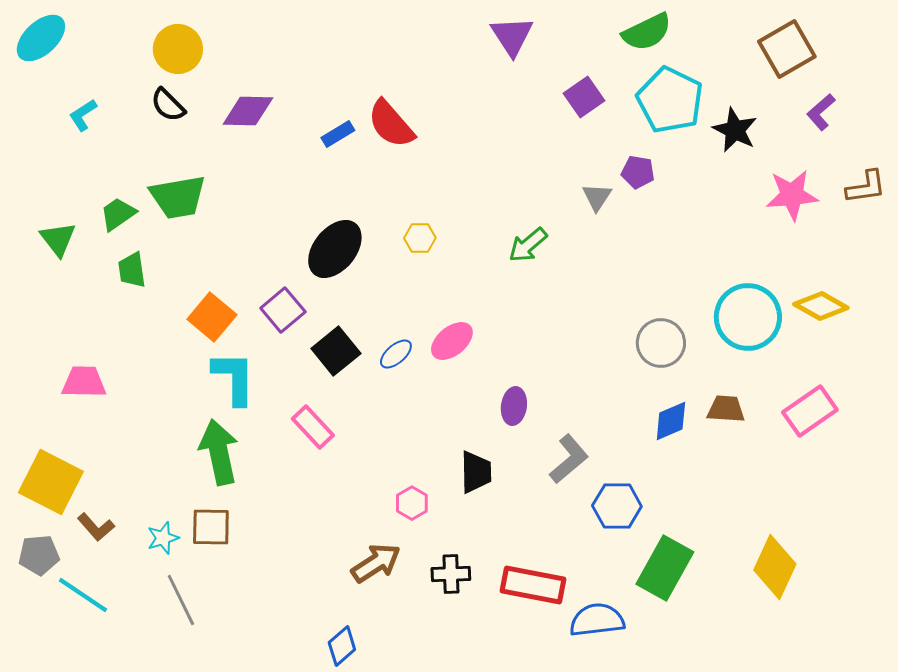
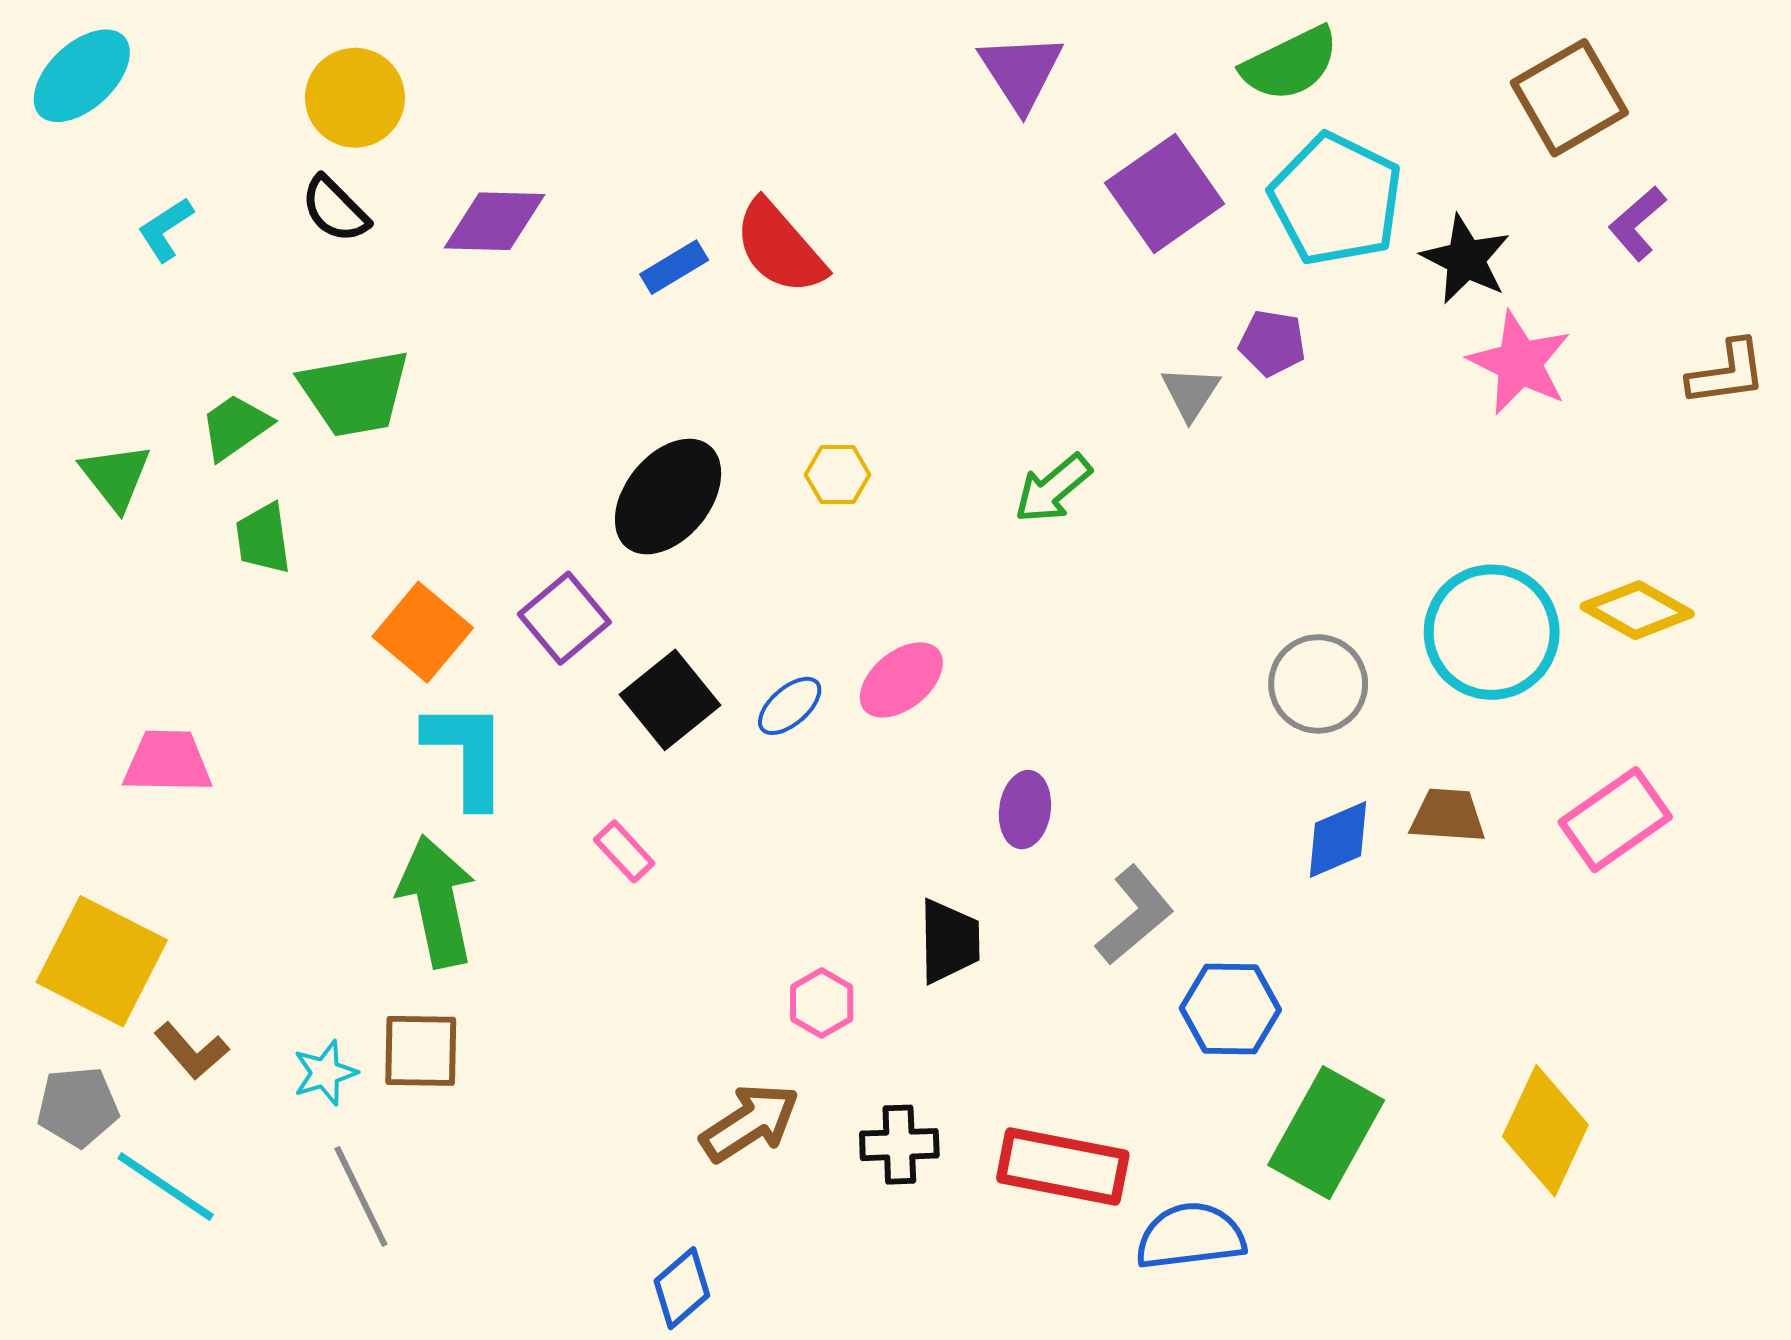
purple square: (584, 97) -> (1165, 193), size x1.4
pink star: (792, 195) -> (1520, 363), moved, turned 30
pink rectangle: (313, 427) -> (624, 851), size x0.7

